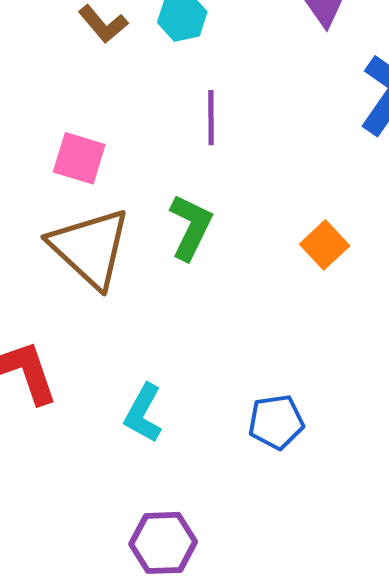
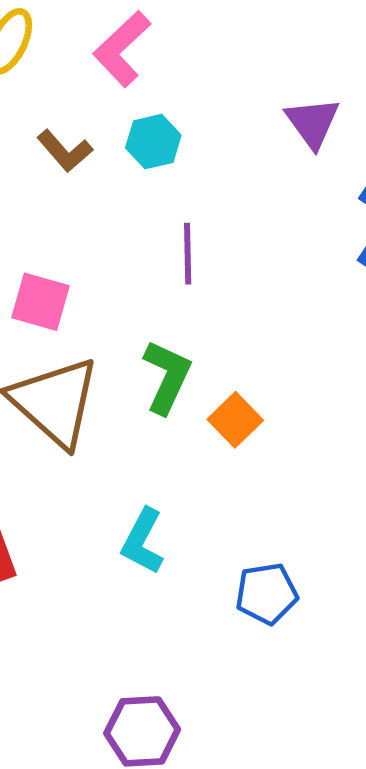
orange square: (325, 245) -> (235, 420), moved
cyan L-shape: (143, 413) -> (143, 541), moved

